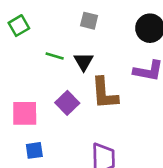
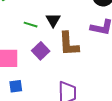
green line: (55, 56) -> (31, 25), moved

